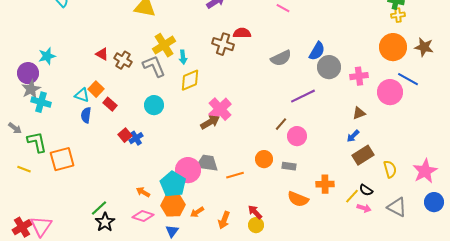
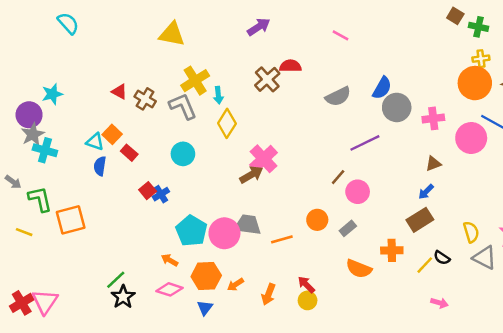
yellow cross: (398, 15) -> (481, 59), moved
brown cross: (223, 44) -> (267, 79), turned 30
yellow diamond: (190, 80) -> (227, 123), turned -35
brown rectangle: (363, 155) -> (420, 220), moved
gray rectangle: (289, 166) -> (348, 228), turned -48
cyan pentagon: (173, 184) -> (191, 231), moved
gray triangle: (397, 207) -> (485, 258), moved
pink arrow: (364, 208) -> (439, 303), moved

